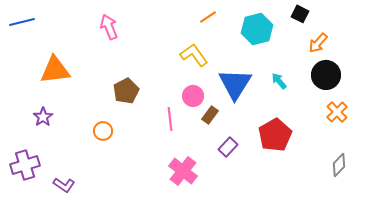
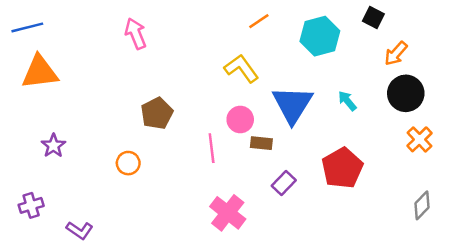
orange triangle: (55, 70) -> (40, 72), moved
brown rectangle: (210, 115) -> (261, 143), turned 60
purple cross: (25, 165) -> (31, 205), size x0.7

